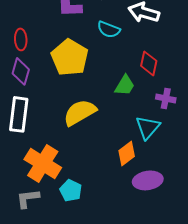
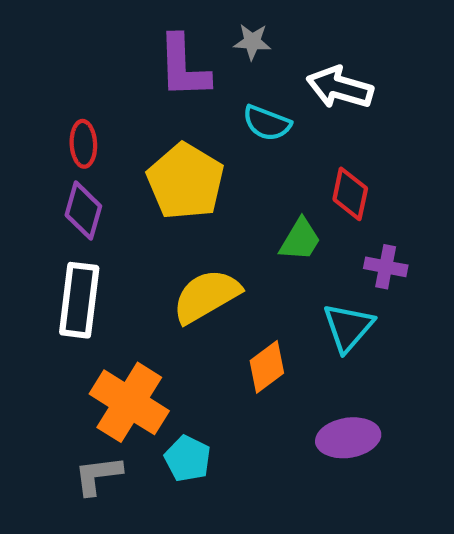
orange diamond: (127, 153) -> (267, 367), moved

